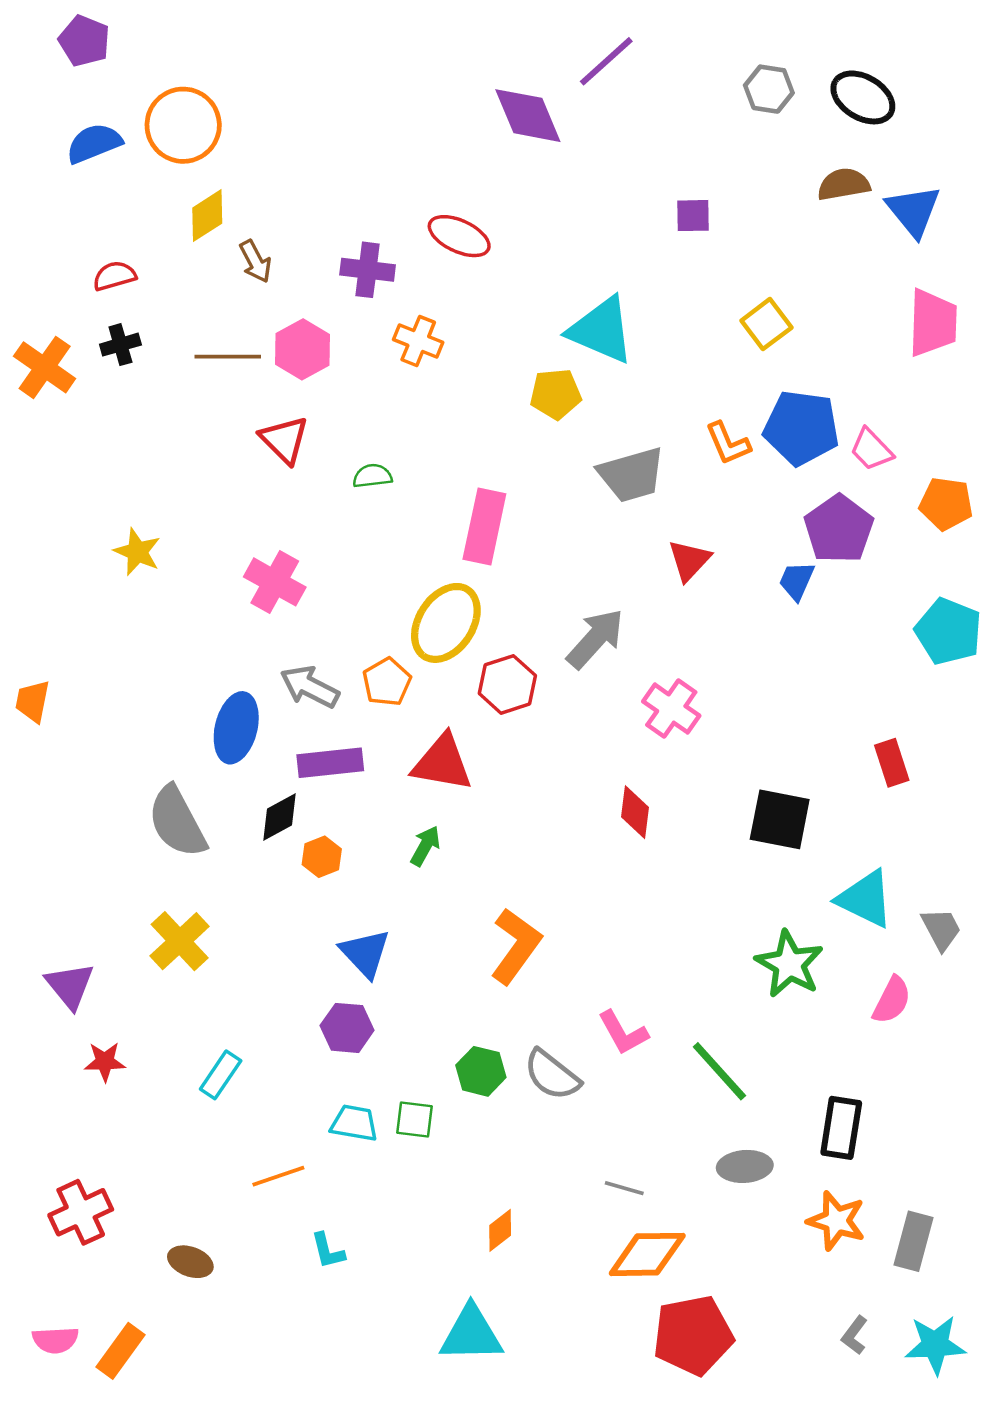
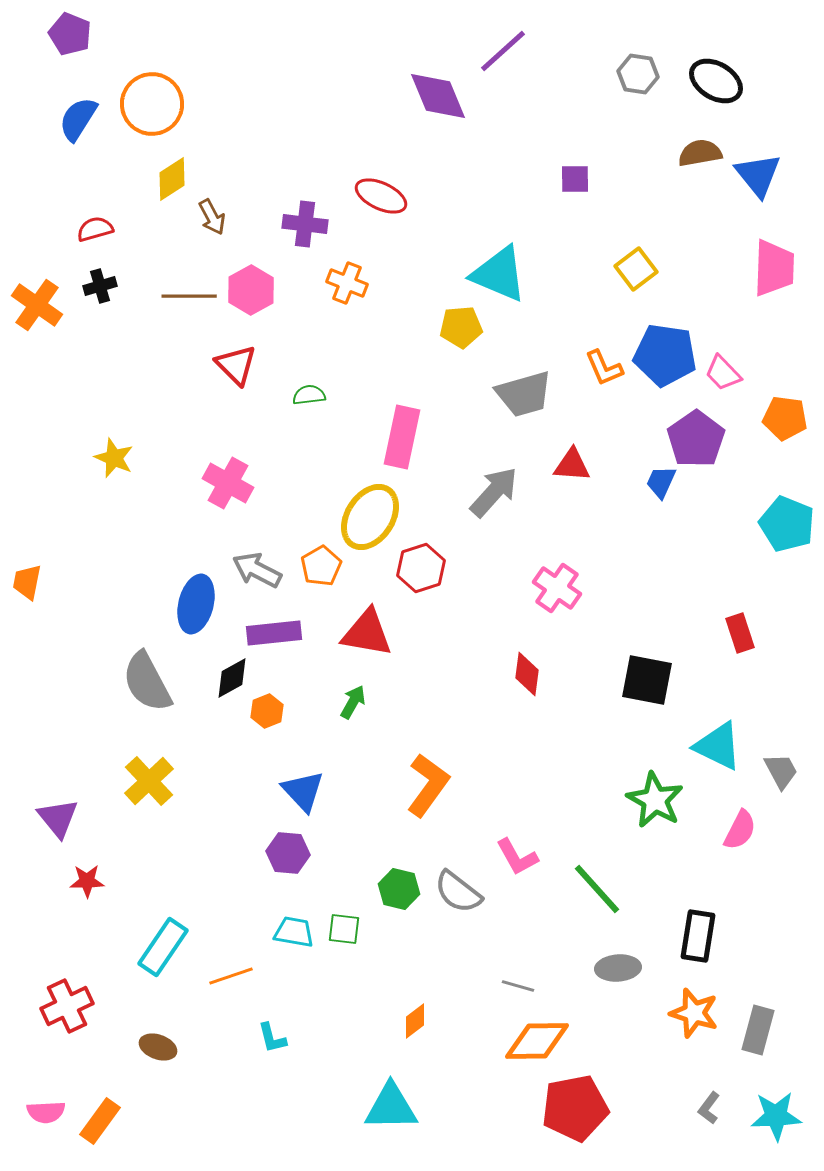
blue semicircle: (94, 143) -> (78, 119), turned -36
red triangle: (689, 560) -> (572, 465), turned 51
gray arrow: (595, 639) -> (494, 492), moved
cyan rectangle: (221, 1075) -> (163, 947), moved, size x1.4

